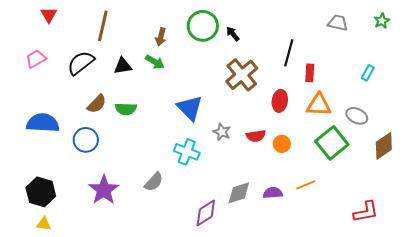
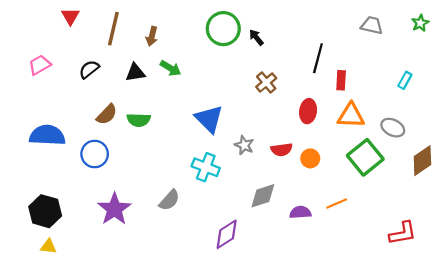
red triangle: (49, 15) -> (70, 16), moved
brown arrow: (161, 37) -> (152, 36), moved
black semicircle: (81, 63) -> (89, 69), size x0.7
brown cross: (242, 75) -> (266, 83), size x0.6
gray diamond: (239, 193) -> (263, 196), moved

